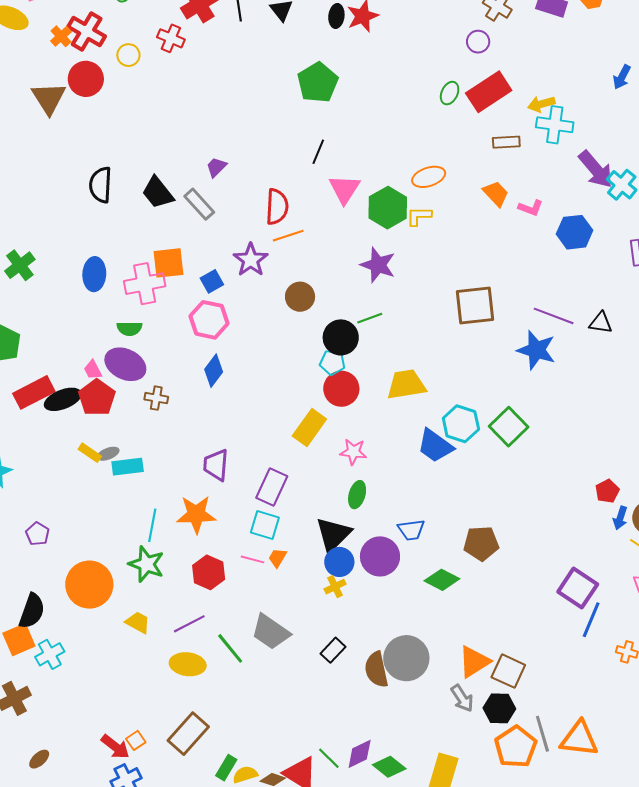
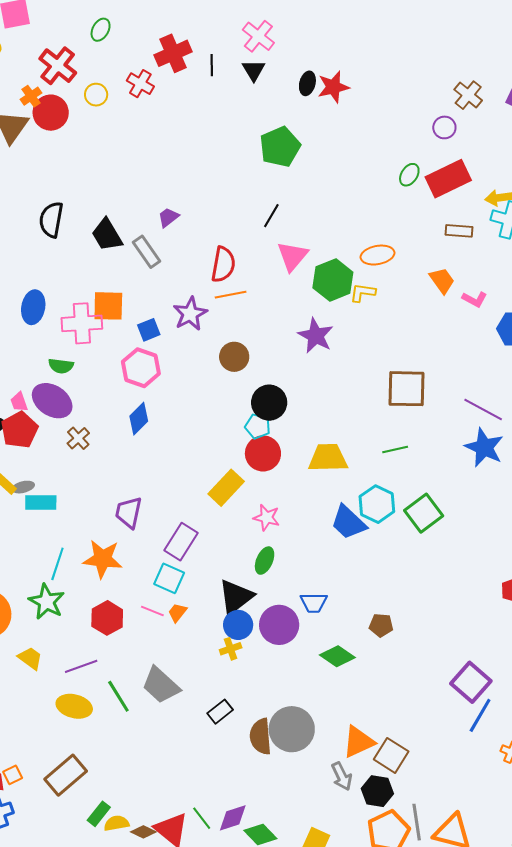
orange cross: (61, 36) -> (31, 96), moved
green line: (370, 318) -> (395, 449), moved
blue star: (536, 350) -> (484, 447), moved
brown cross: (156, 398) -> (78, 438), turned 30
brown pentagon: (481, 543) -> (381, 625), size x0.7

